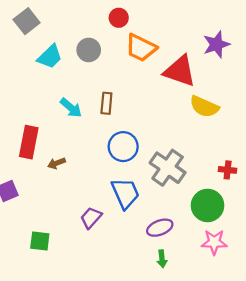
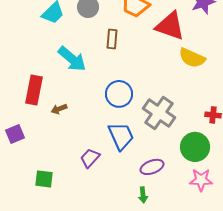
brown rectangle: (106, 103) -> (112, 39), moved
cyan arrow: (71, 108) -> (72, 59), size x1.4
green arrow: (162, 259) -> (143, 195), moved

